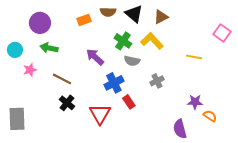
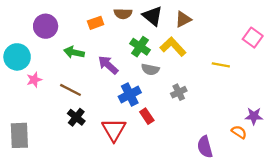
green arrow: (49, 48) -> (74, 52), moved
cyan circle: (15, 50) -> (17, 57), size x1.5
purple star: (195, 102) -> (254, 116), moved

